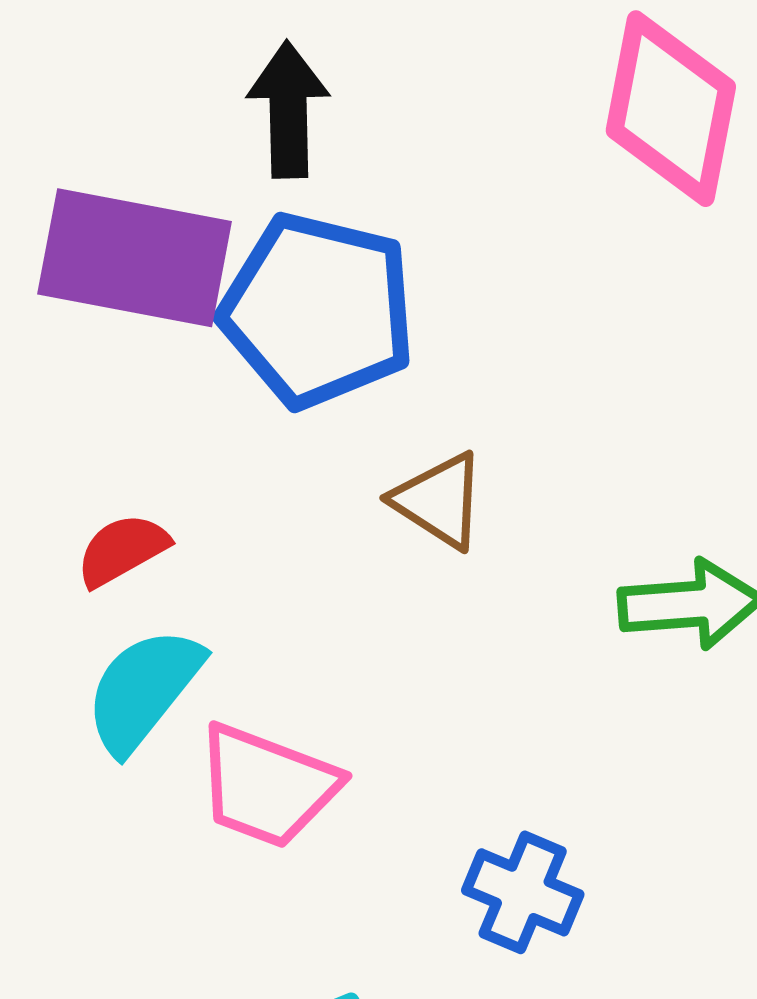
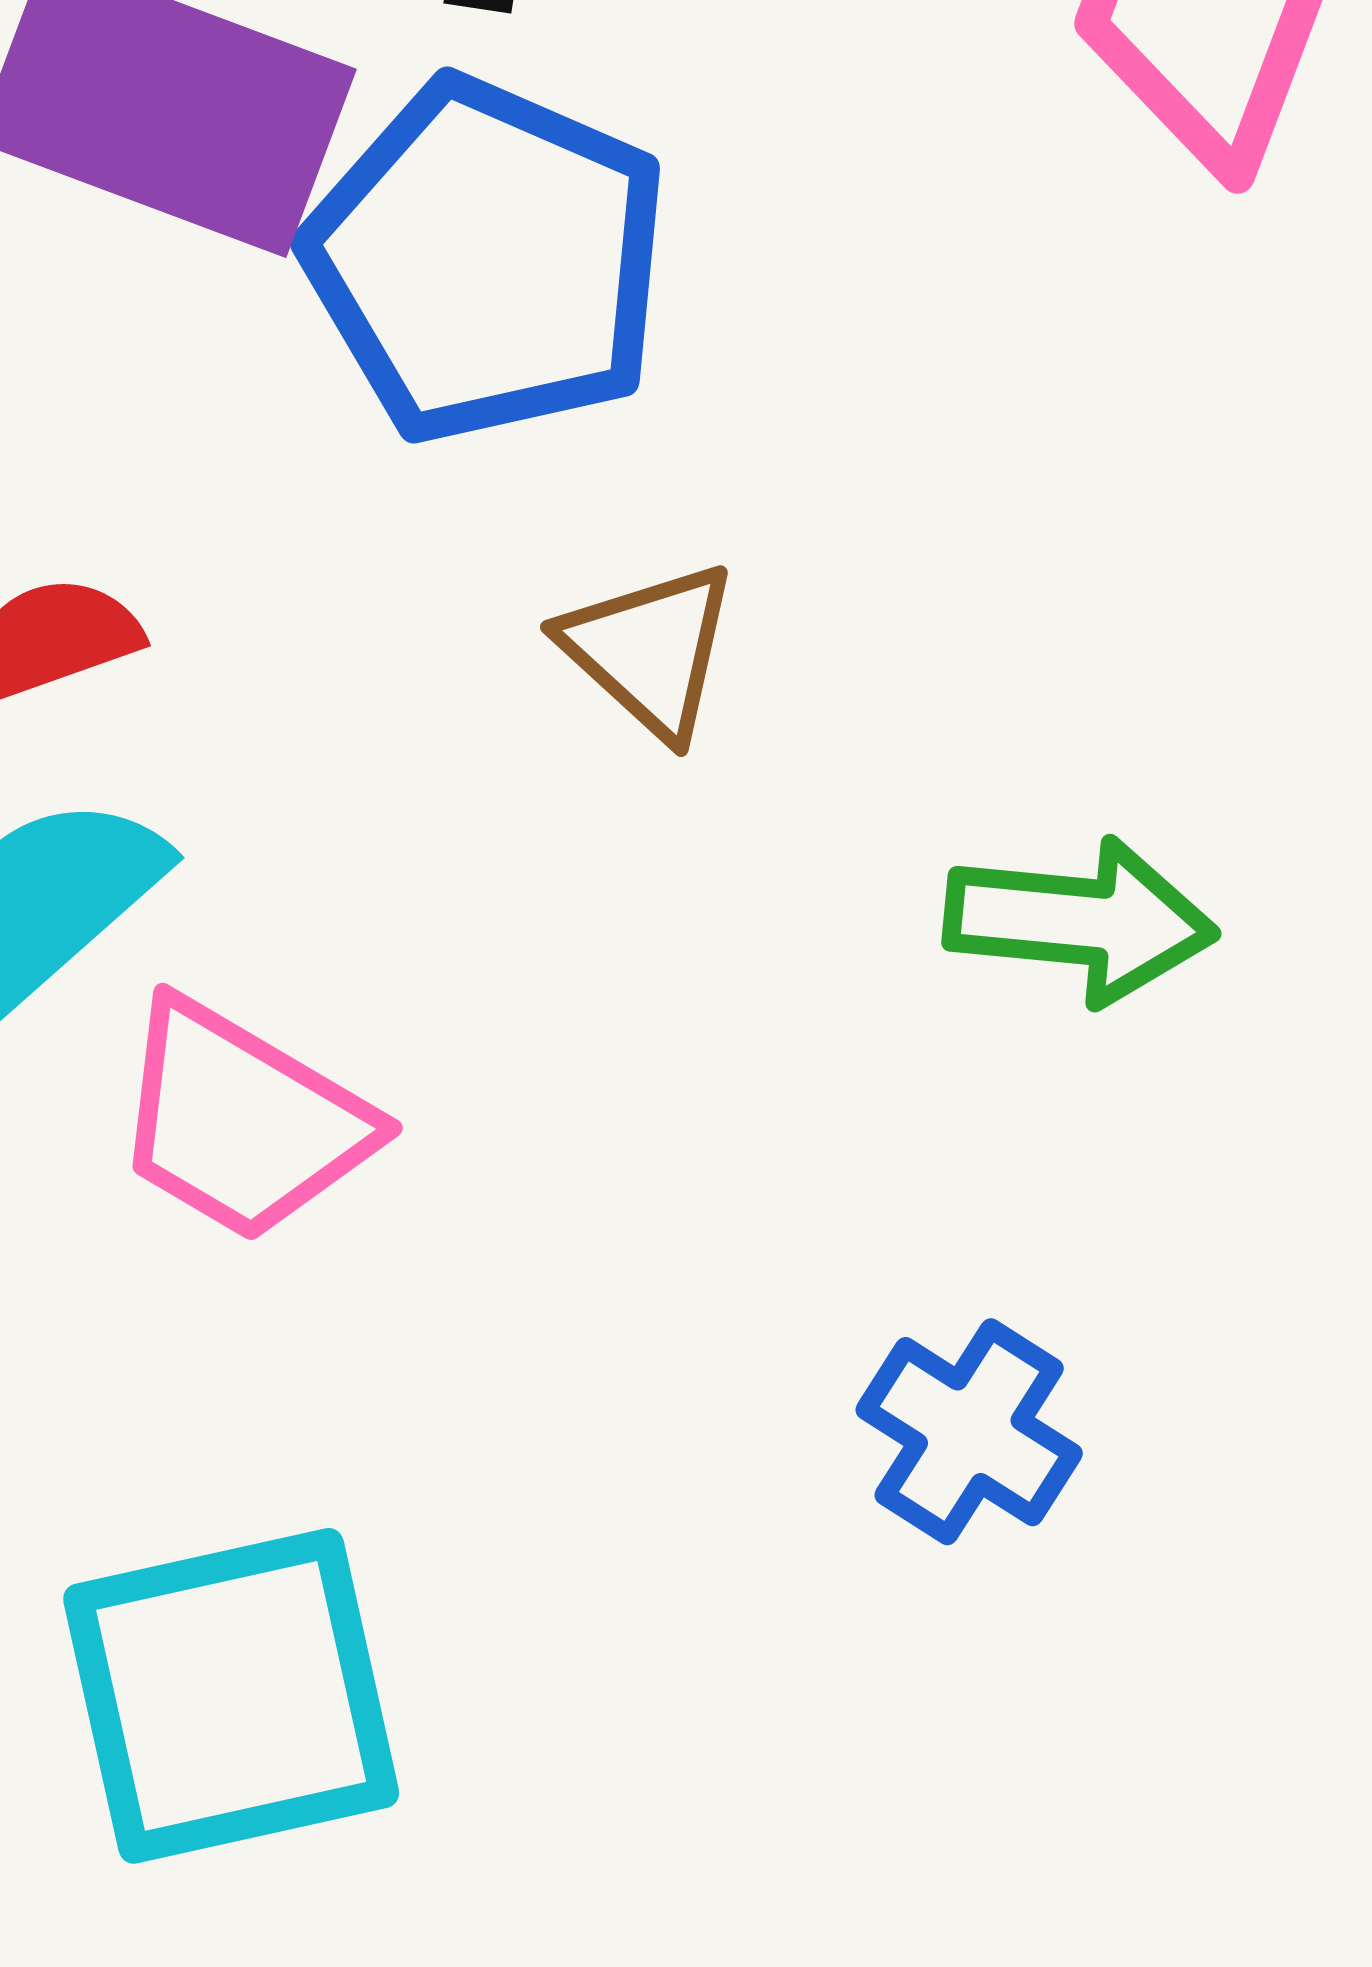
blue cross: (523, 892) -> (969, 1432), moved

